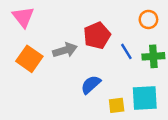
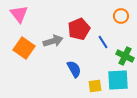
green cross: (153, 56) -> (125, 56), moved, turned 30
blue semicircle: (91, 85) -> (74, 69), turned 102

